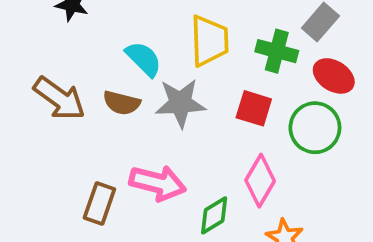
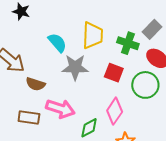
brown semicircle: (122, 103) -> (35, 84), moved
brown rectangle: (99, 204) -> (29, 117), turned 75

